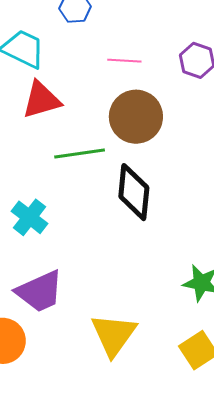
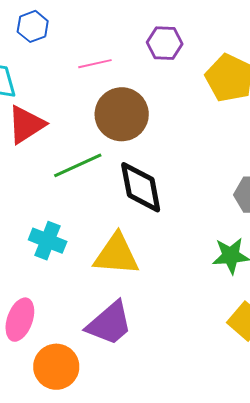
purple trapezoid: (40, 291) -> (109, 323), moved
yellow triangle: (114, 335) -> (116, 255), moved, turned -45

